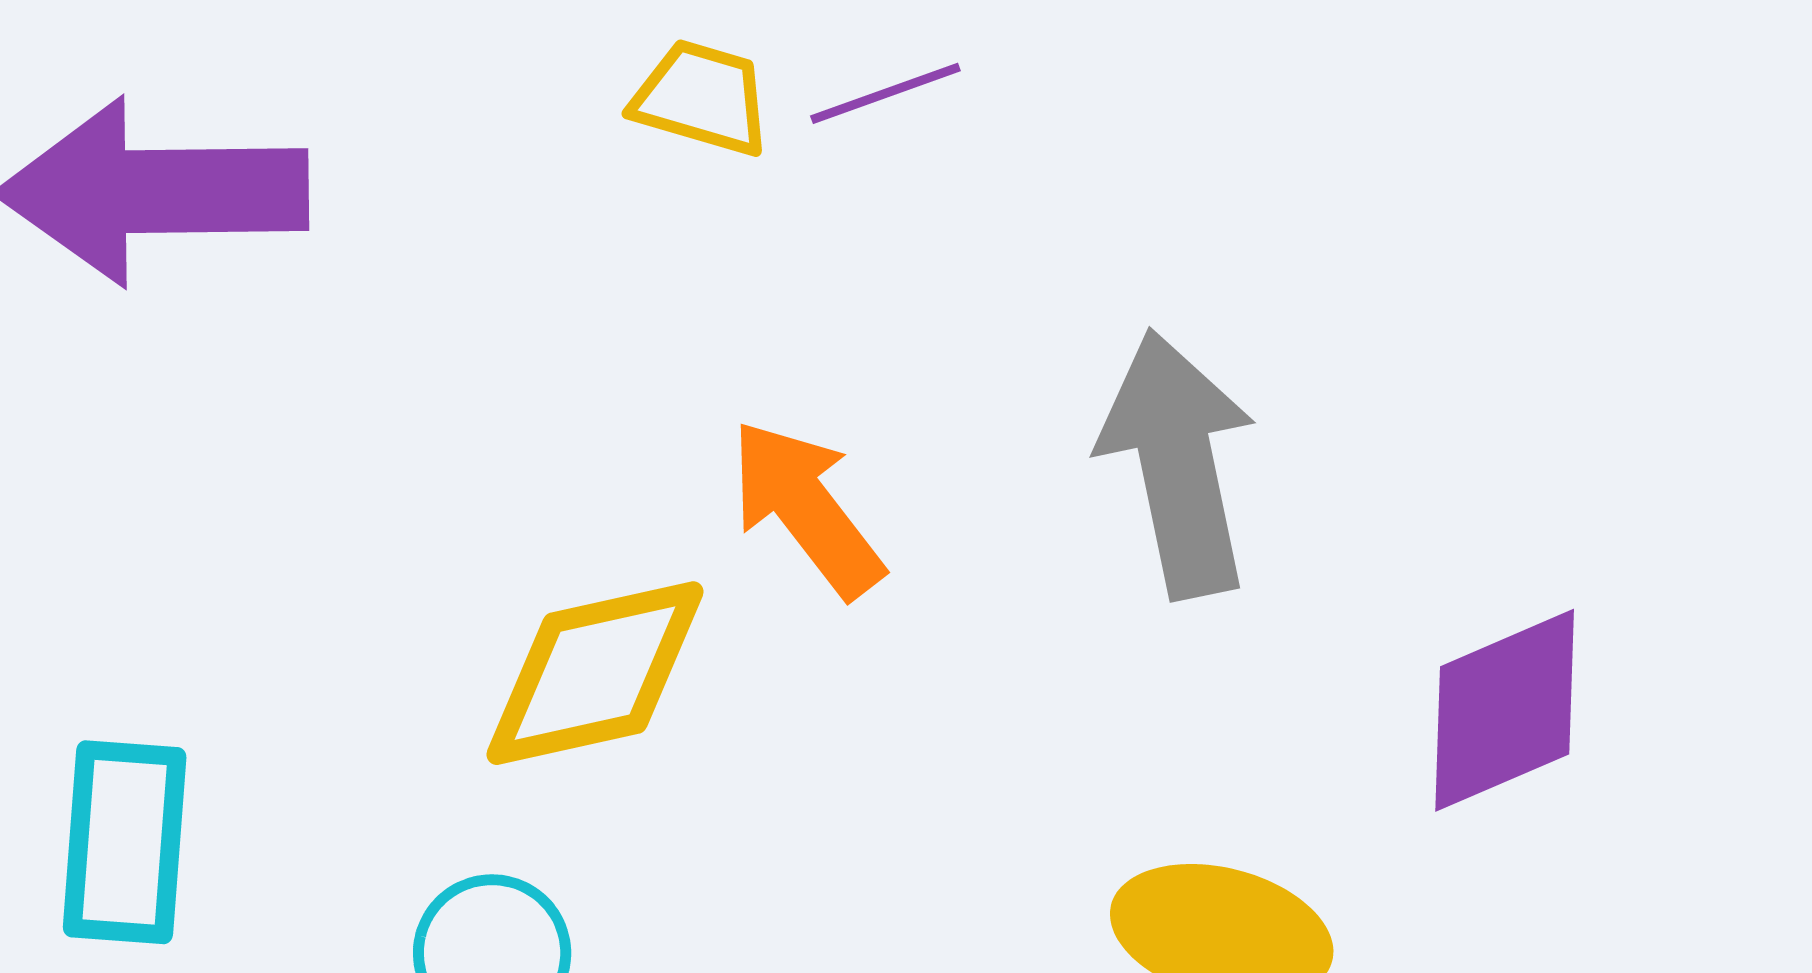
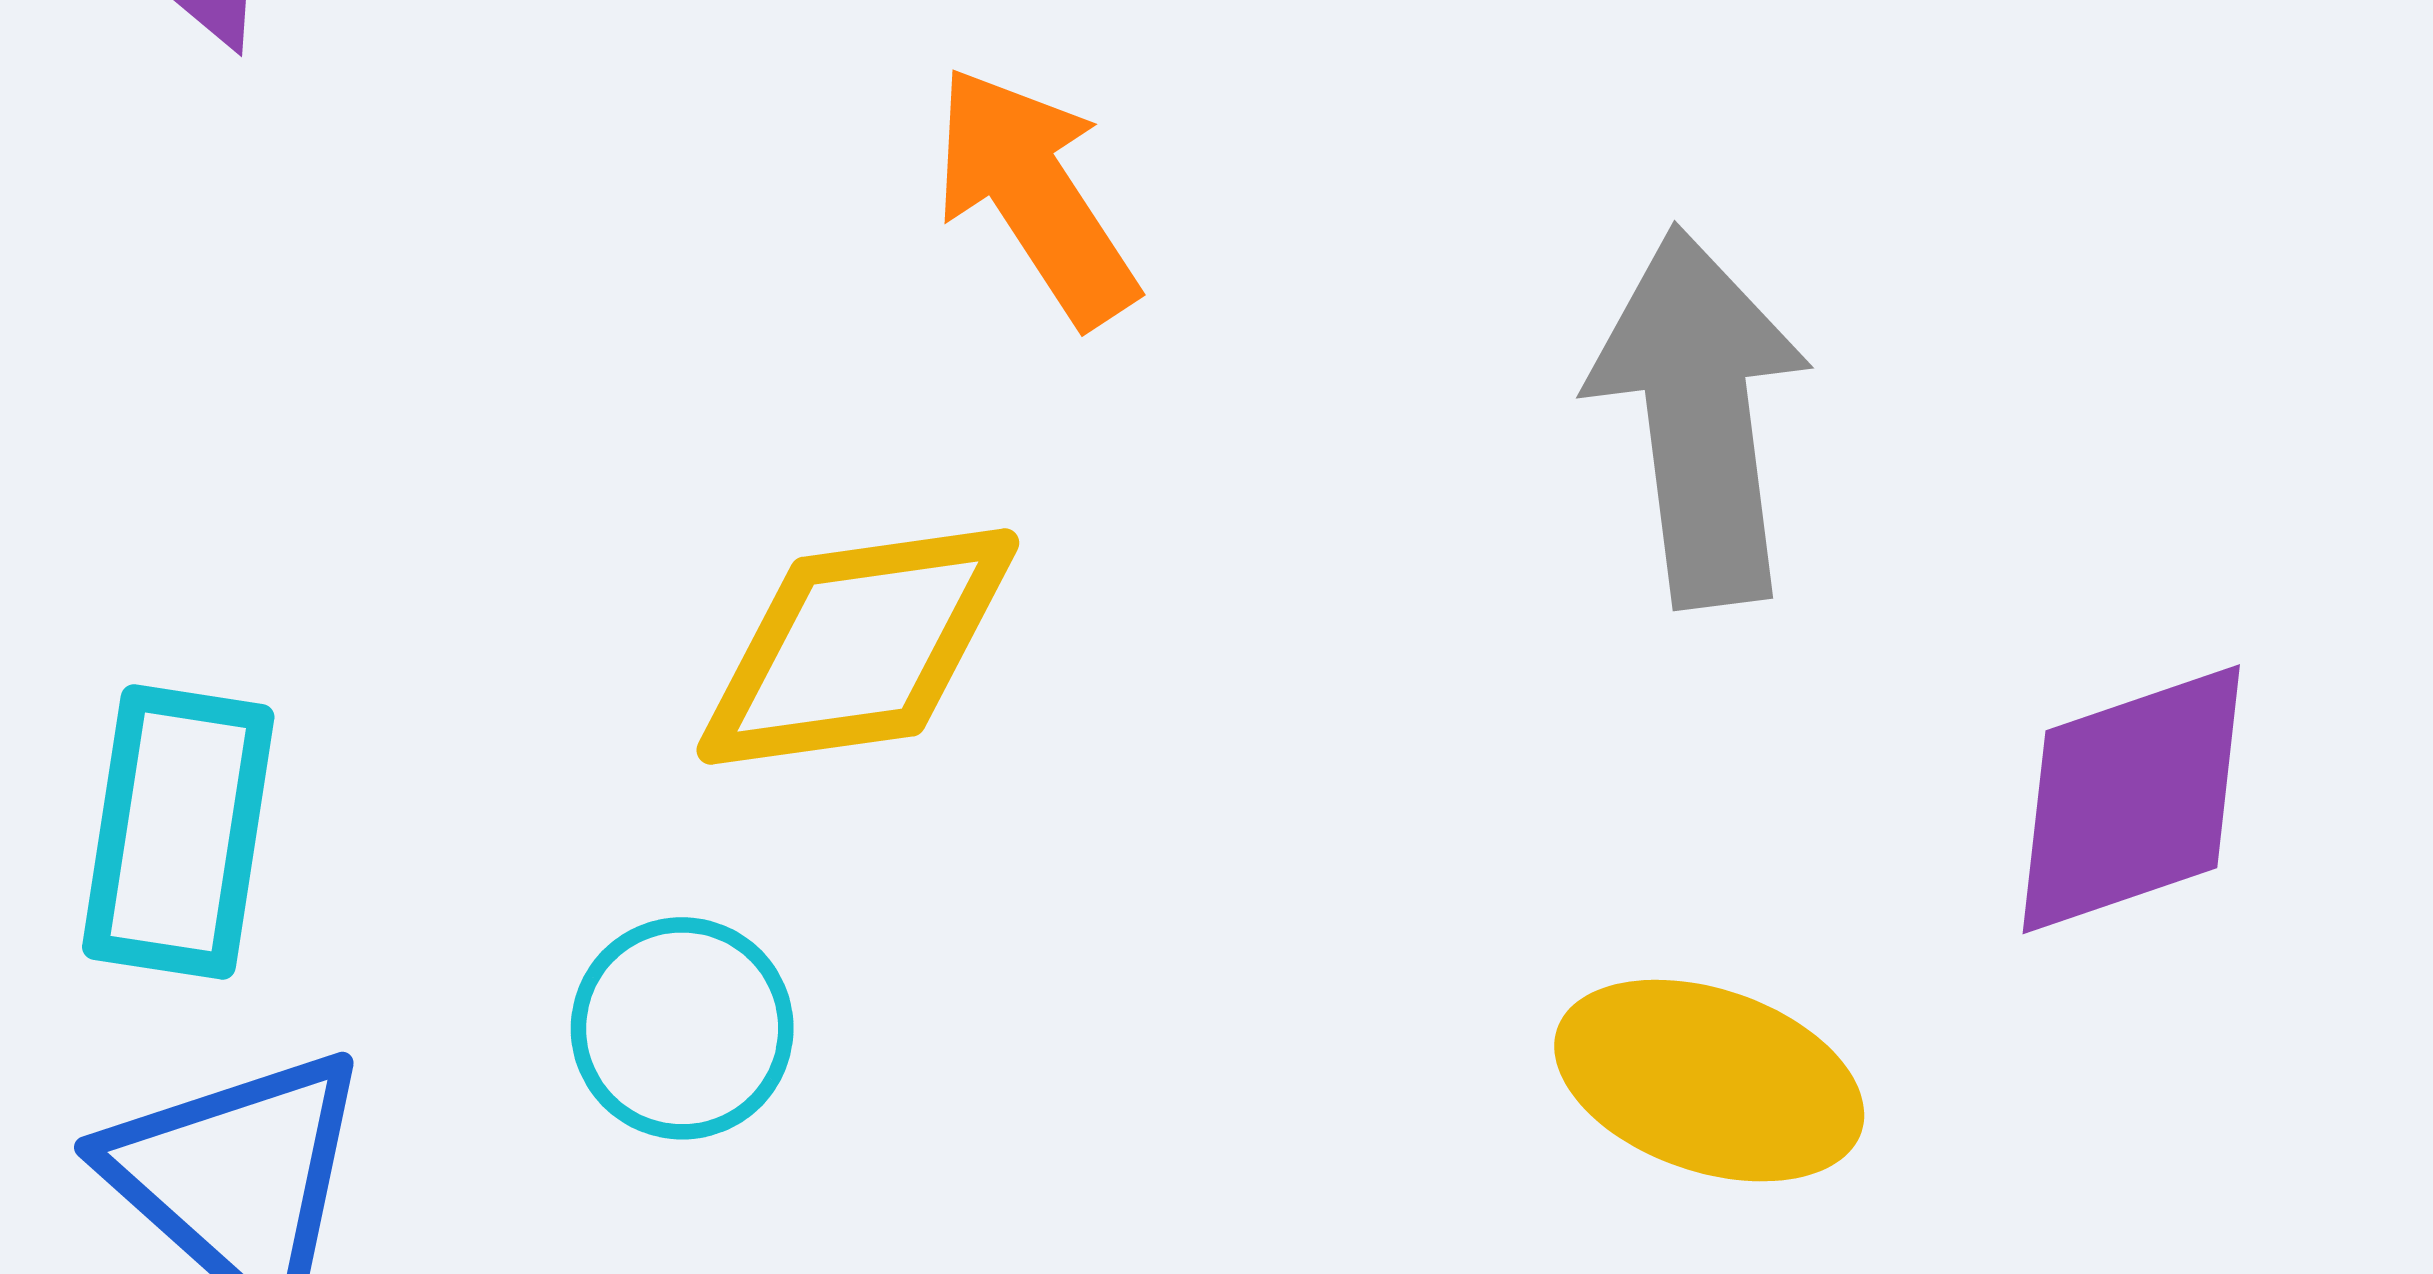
orange arrow: (806, 508) -> (1035, 196), moved

